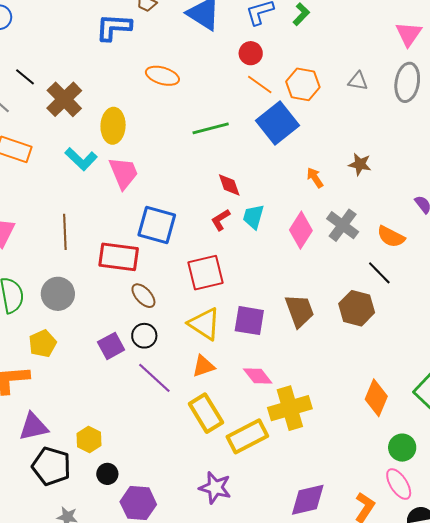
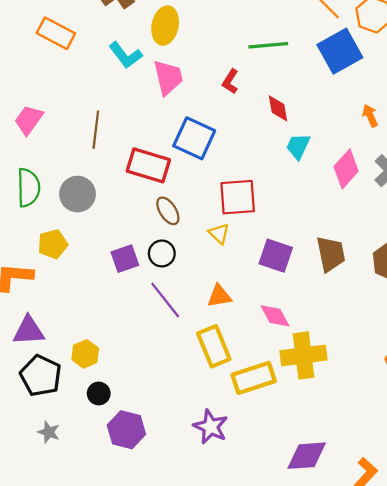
red L-shape: (221, 220) -> (230, 82), moved, turned -35
yellow triangle: (204, 324) -> (219, 234), moved, size x0.6

